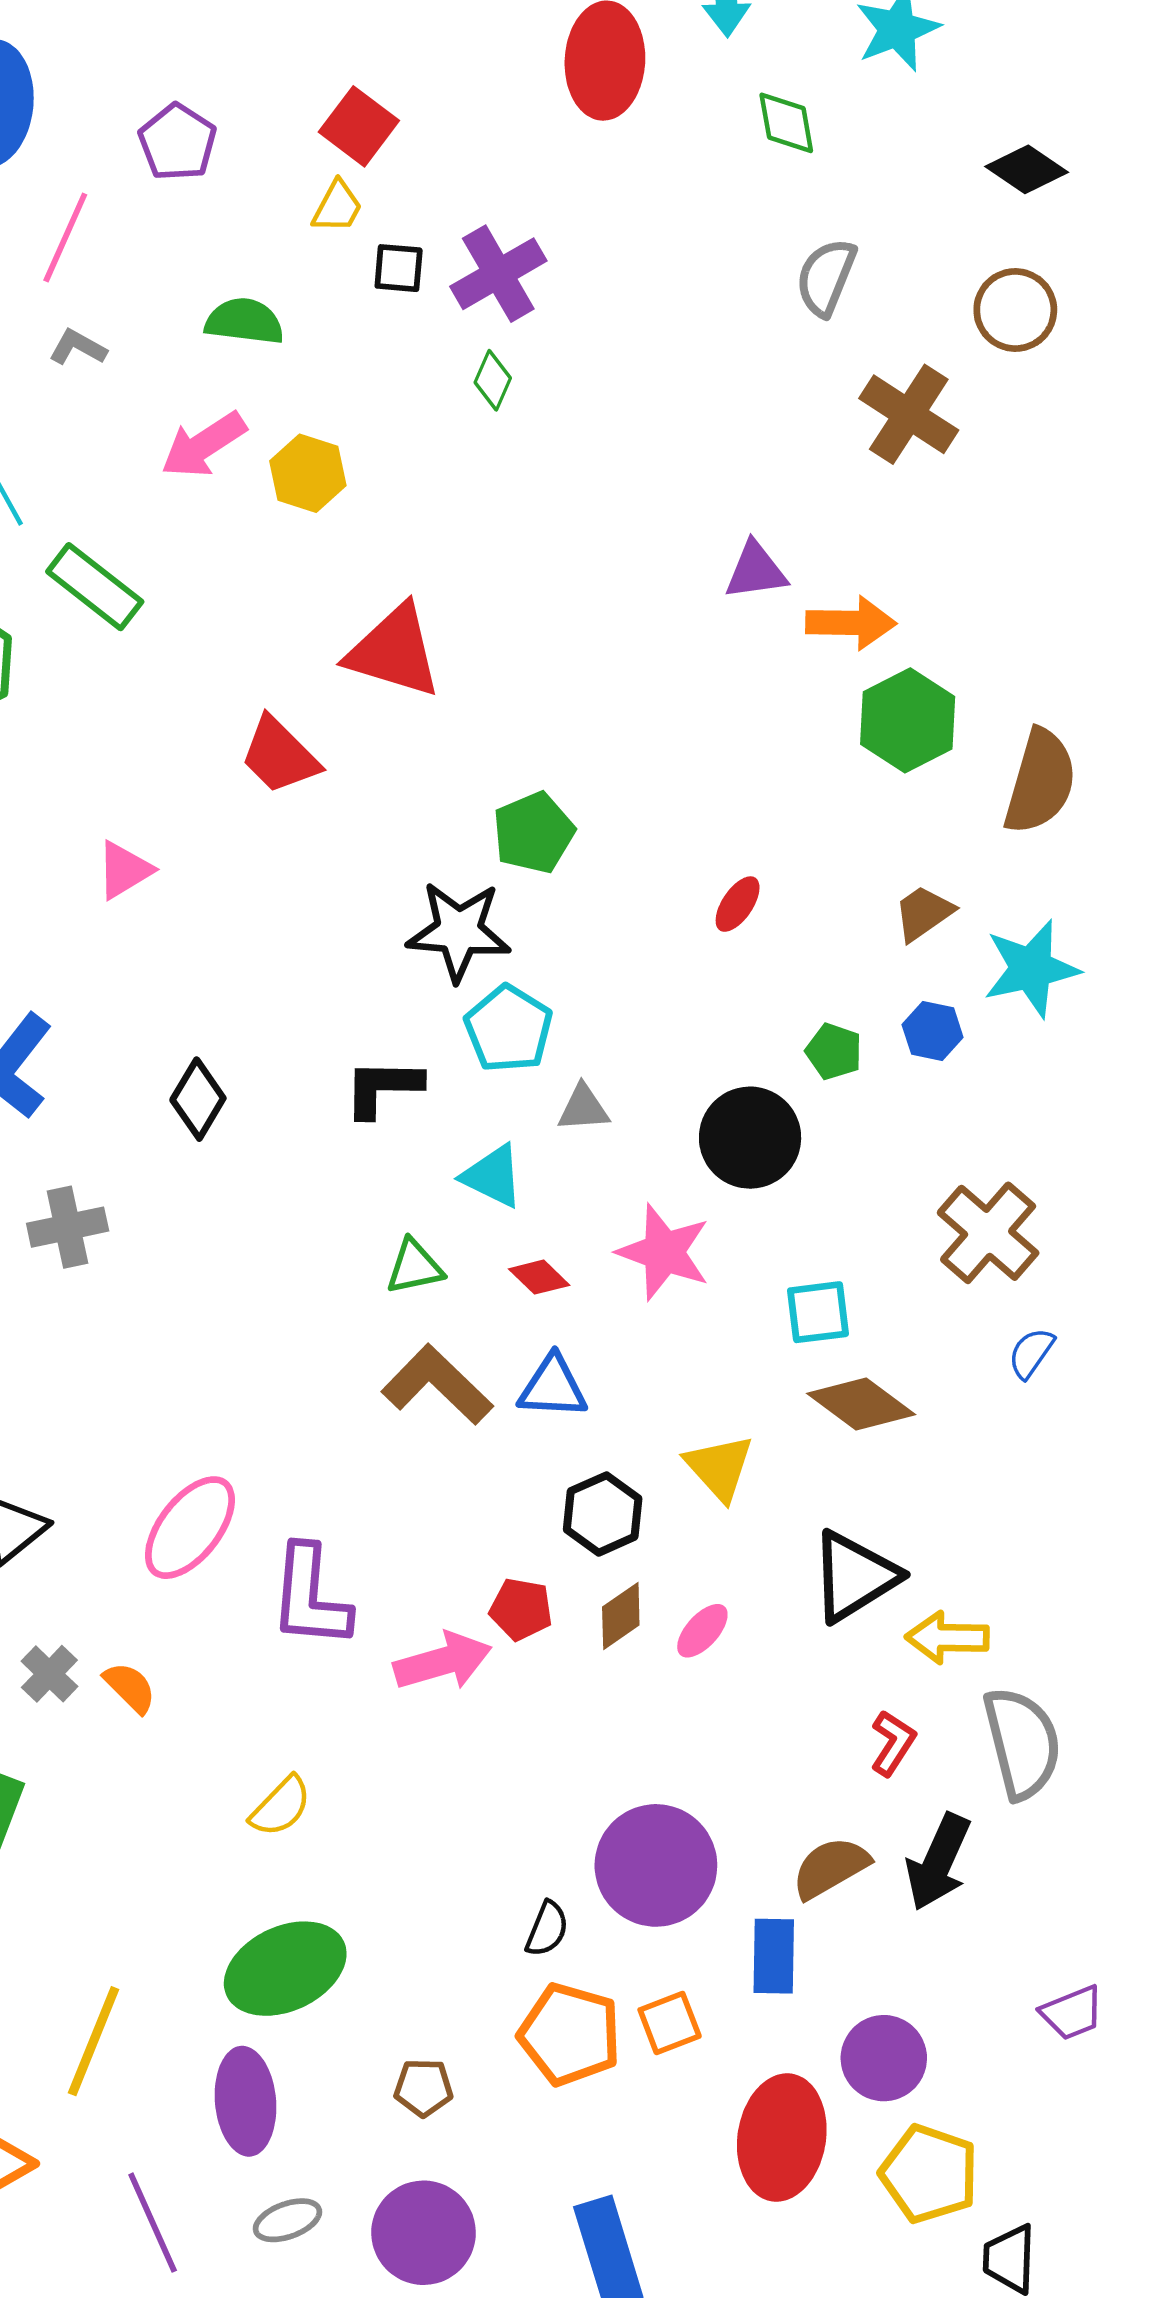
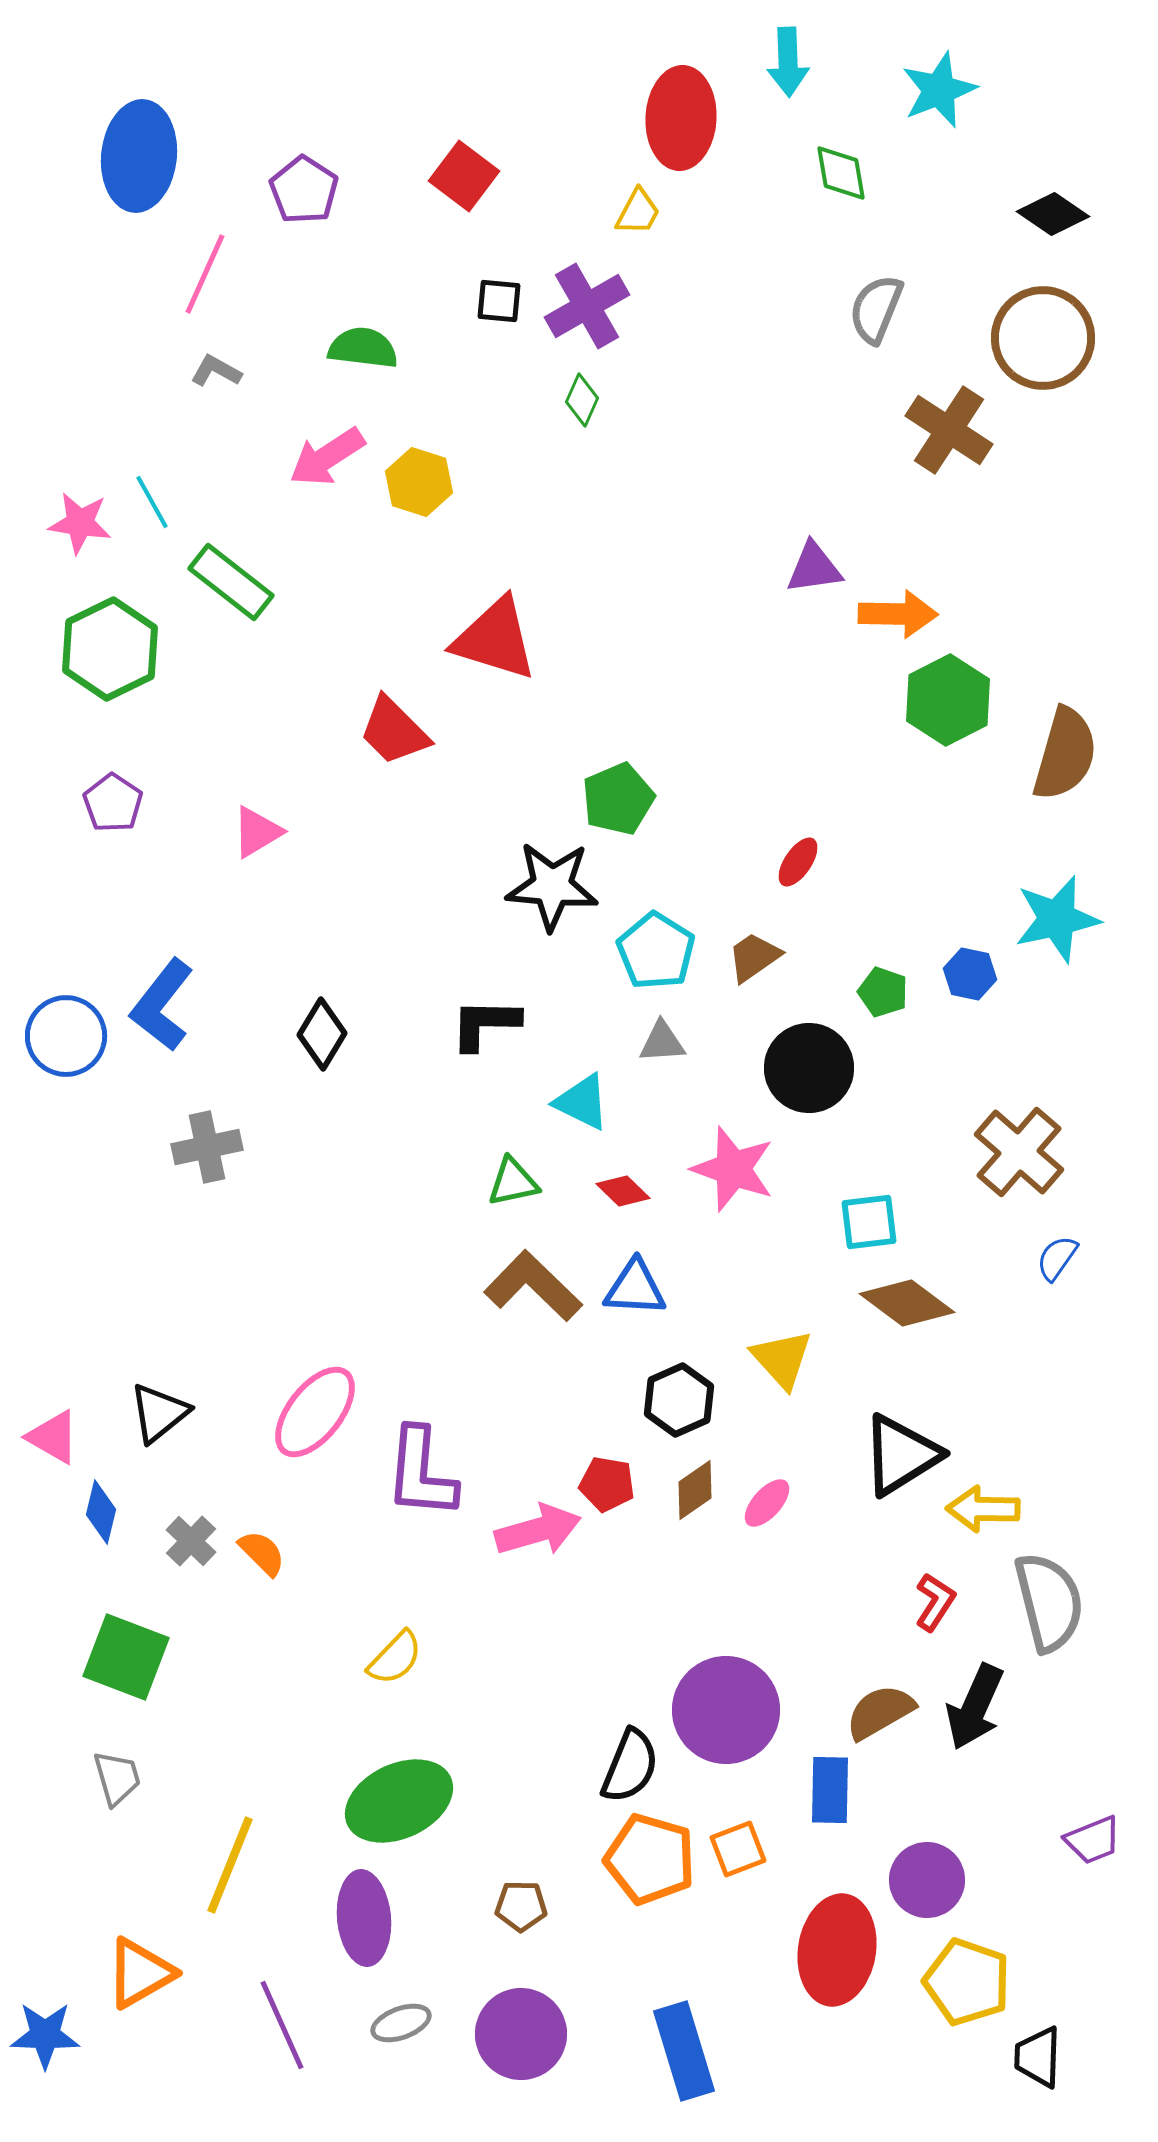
yellow trapezoid: (337, 207) -> (638, 212), moved
brown circle: (1015, 310) -> (1043, 338), size x1.4
brown trapezoid: (923, 913) -> (754, 957), moved
cyan pentagon: (509, 1029) -> (656, 951), moved
black semicircle: (547, 1929) -> (630, 1766), size x1.5

